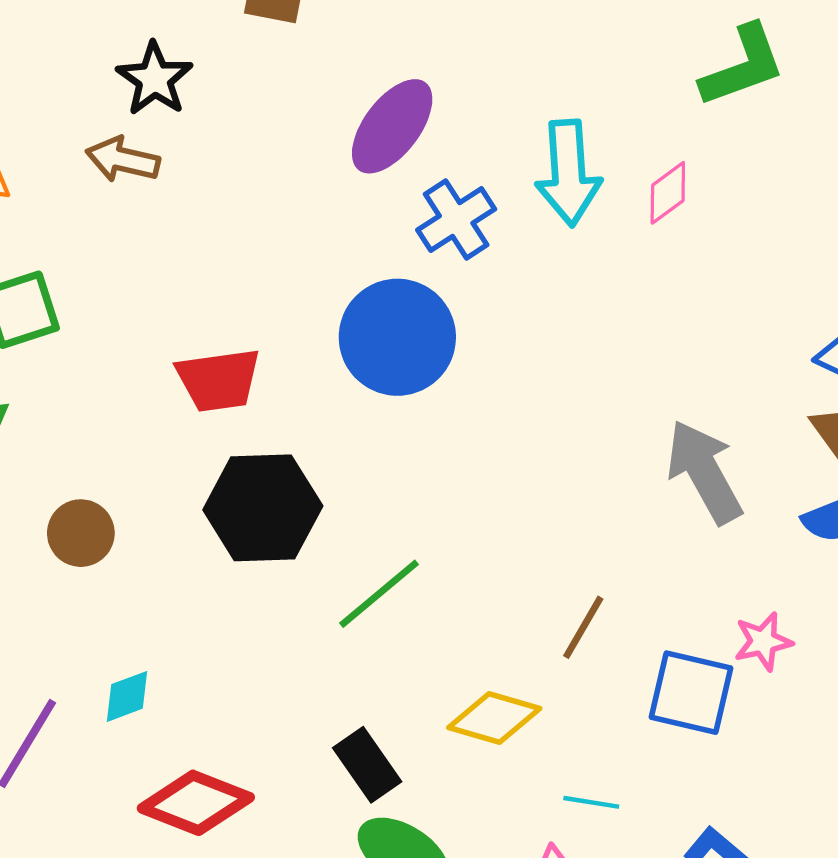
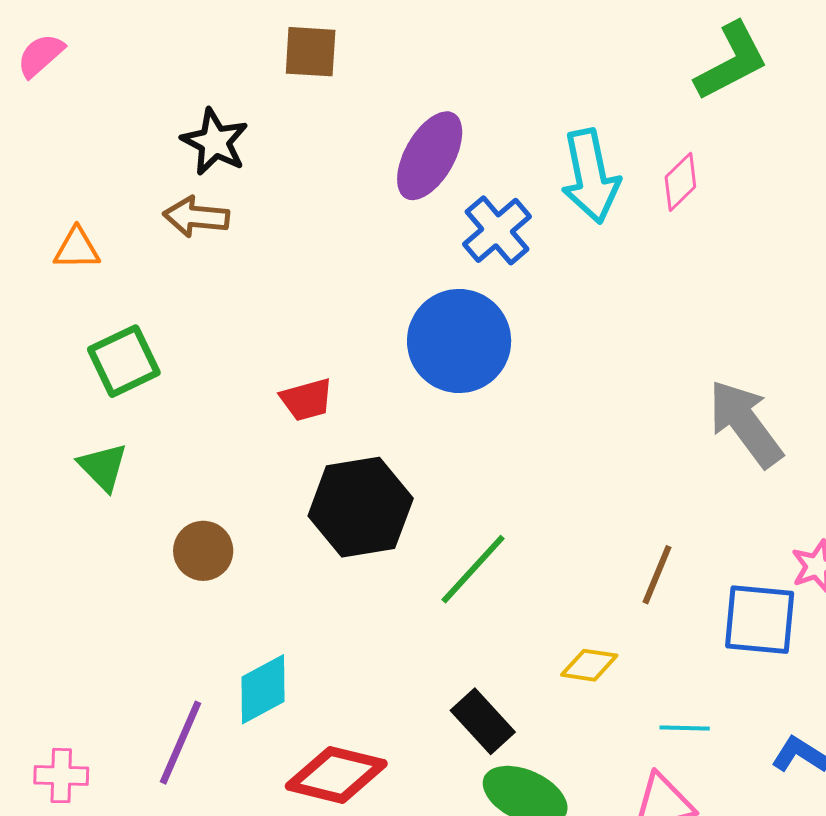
red trapezoid: (219, 380) -> (307, 400), size x0.7
cyan diamond: (127, 696) -> (263, 689), size x1.4
yellow diamond: (494, 718) -> (589, 665), size x0.7

